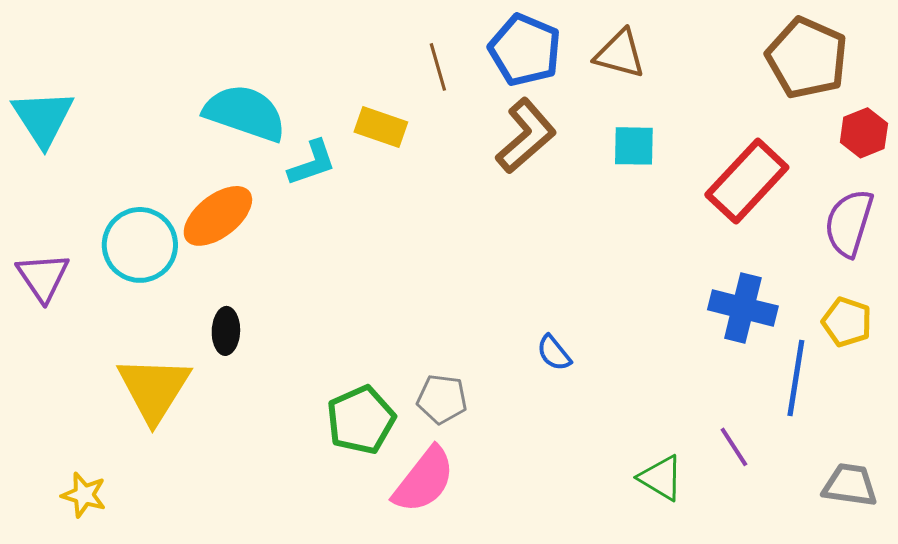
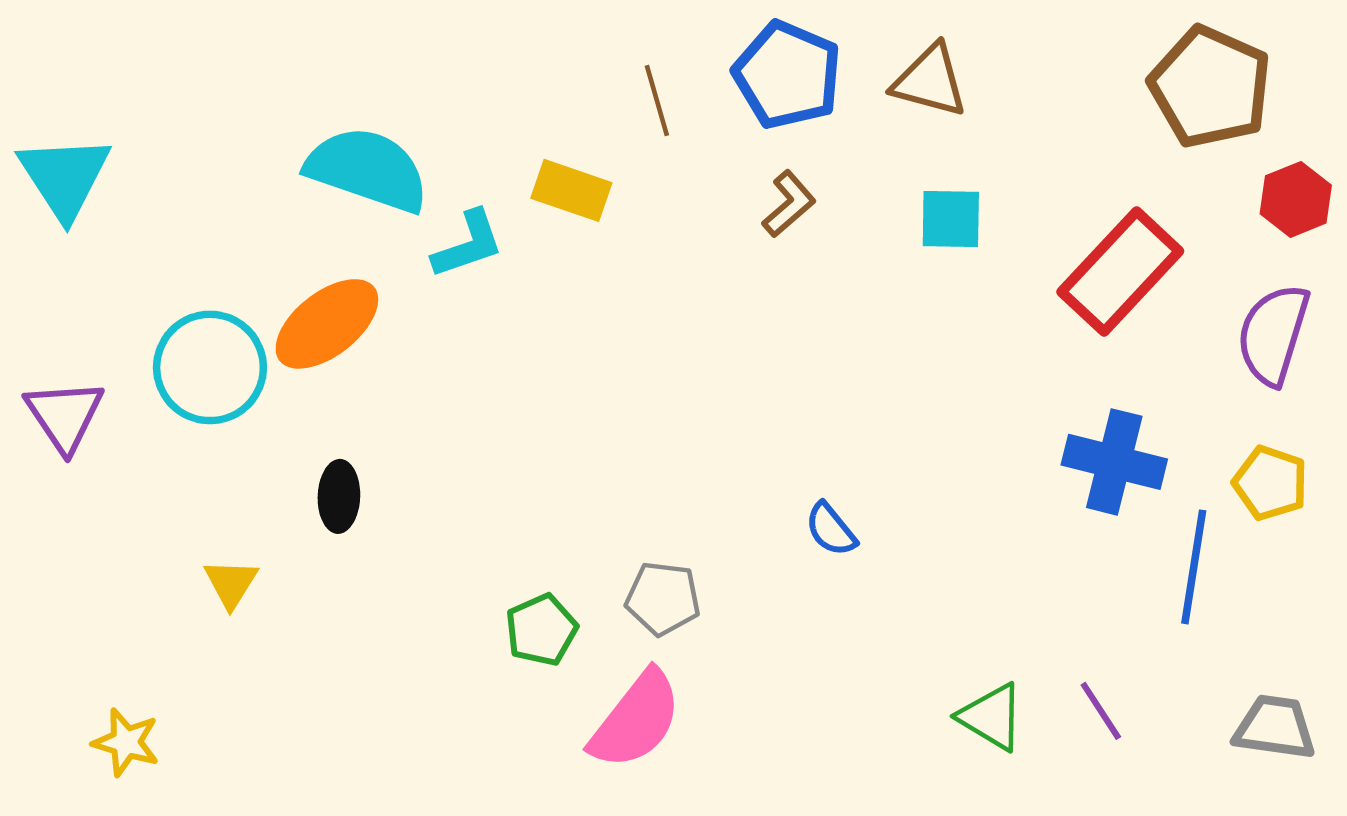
brown L-shape: (526, 136) -> (789, 204), size x0.6
yellow triangle: (154, 389) -> (231, 583), size x0.5
green pentagon: (361, 420) -> (541, 630), size x0.7
purple line: (734, 447) -> (1101, 711), moved

